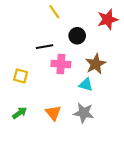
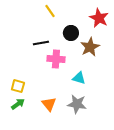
red star: (108, 19) -> (99, 18), turned -30
brown star: (96, 64) -> (90, 47), moved
yellow square: (21, 76) -> (18, 86), moved

